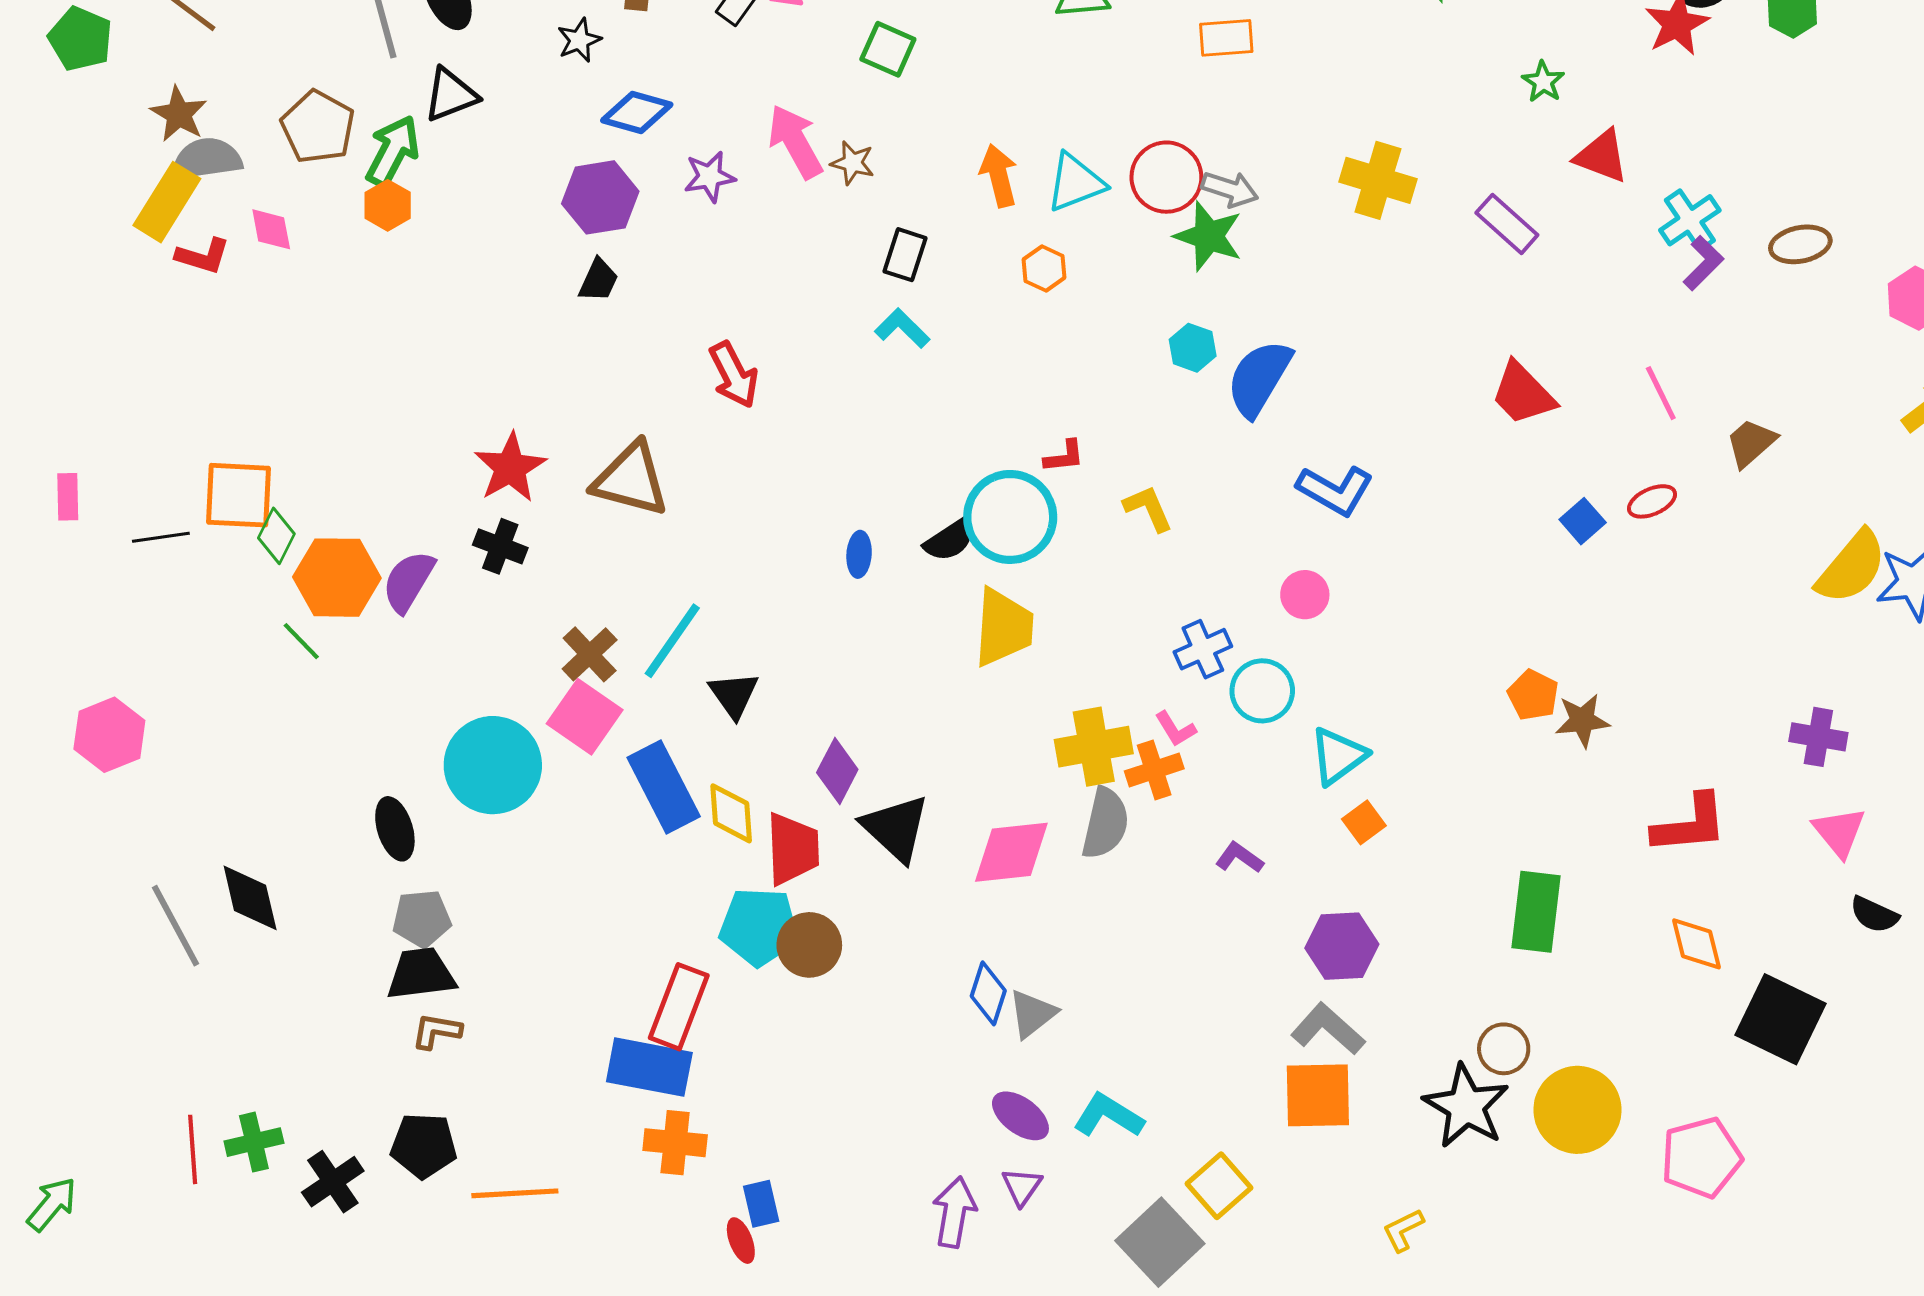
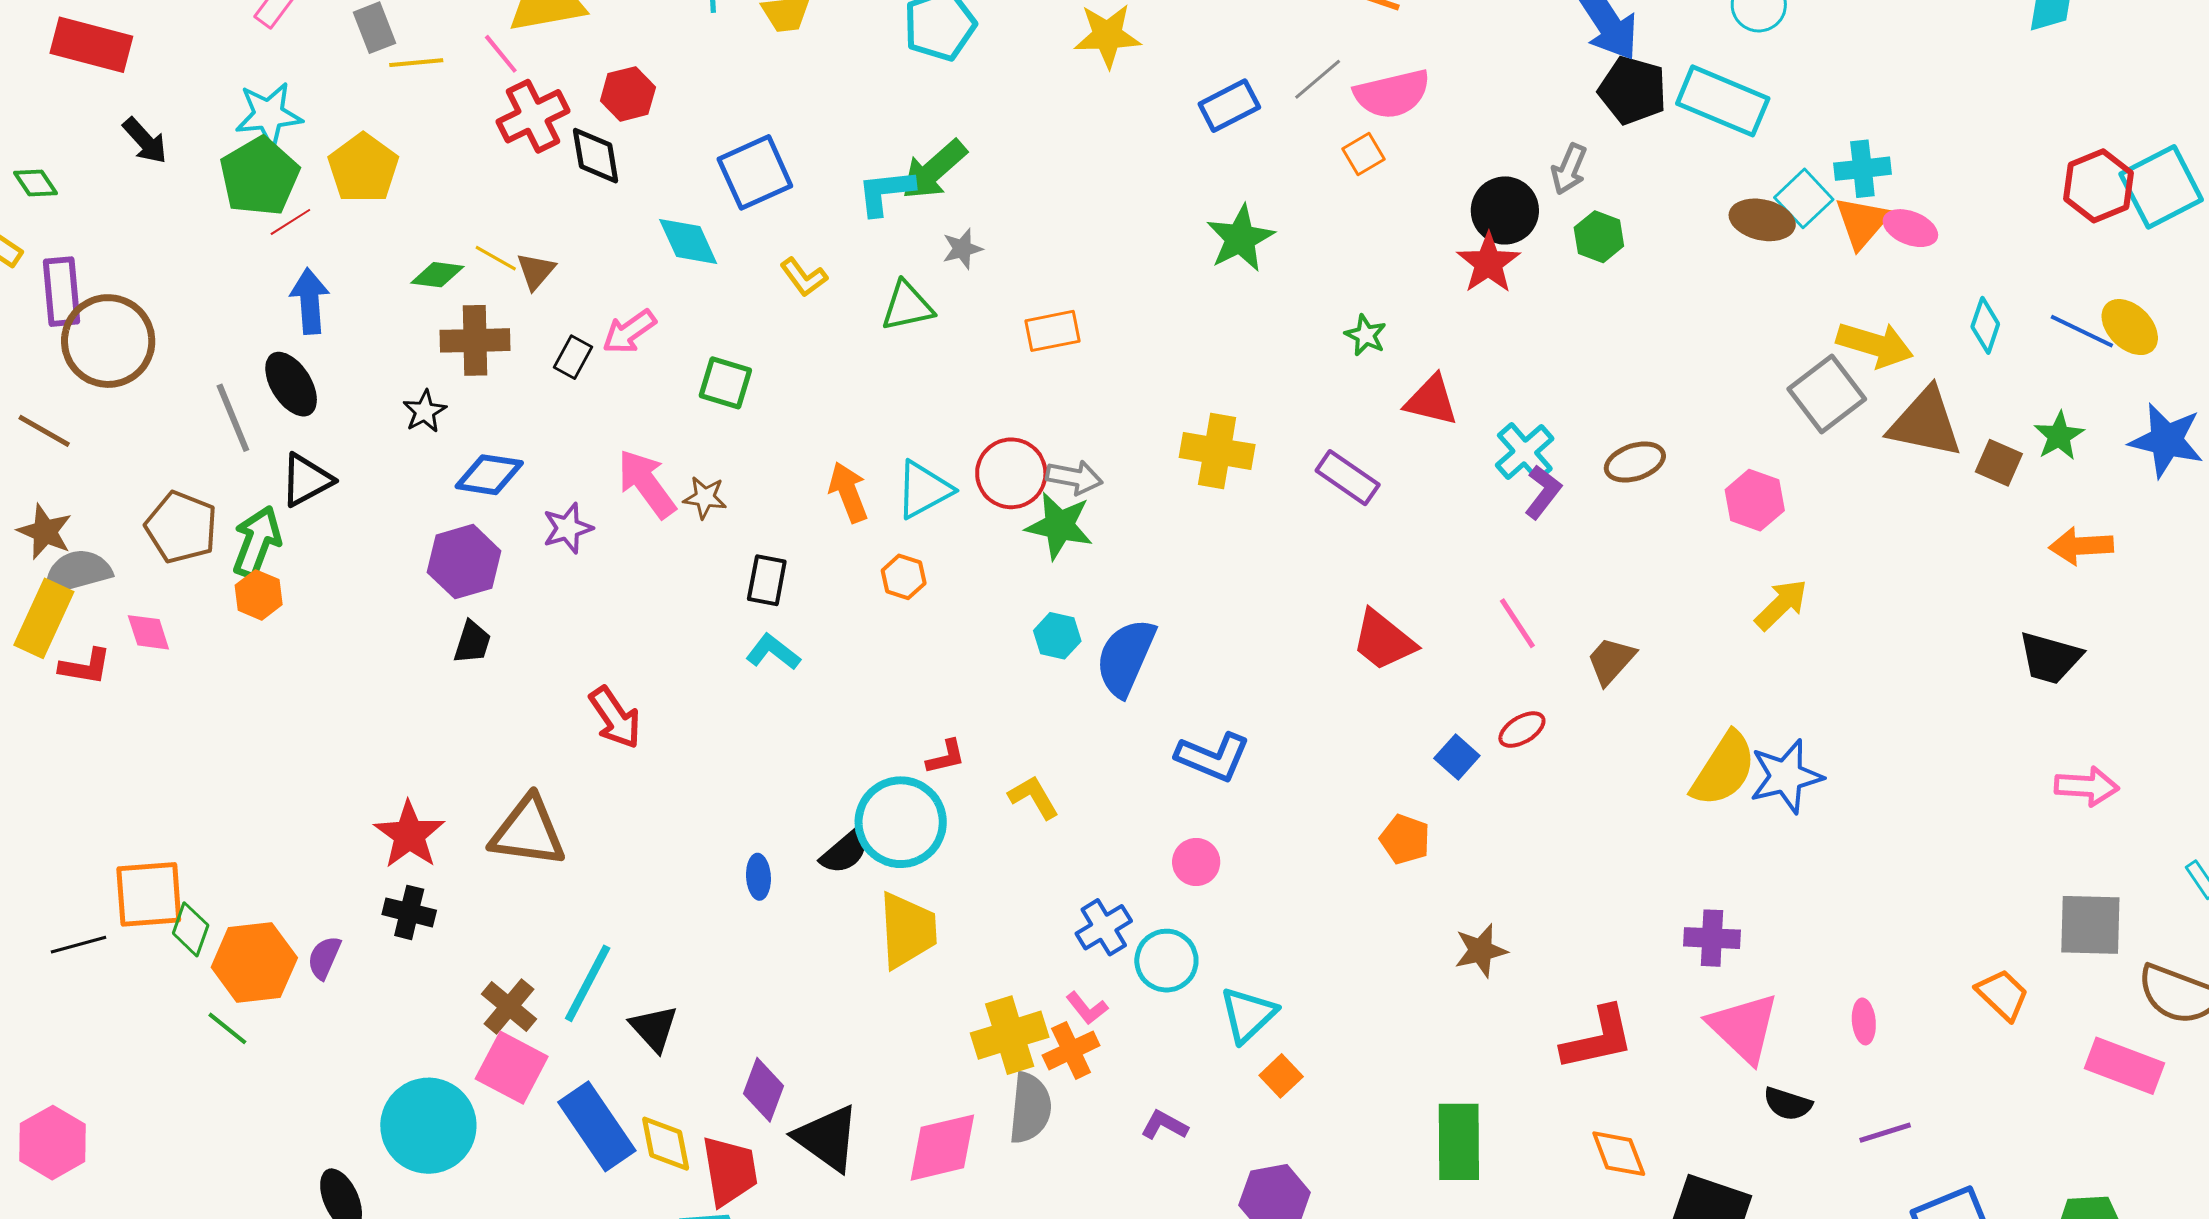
purple semicircle: (408, 581) -> (324, 958), size x0.7
orange pentagon: (1533, 695) -> (1405, 839), moved
pink triangle: (1839, 832) -> (1744, 1028), size x1.4

